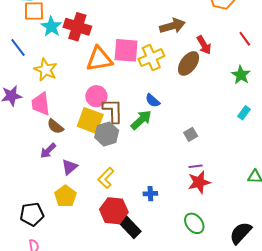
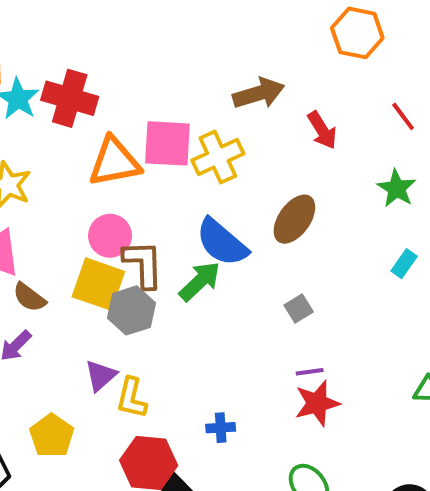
brown ellipse: (189, 63) -> (294, 219), moved
blue semicircle: (153, 101) -> (222, 242), size x1.8
purple triangle: (70, 167) -> (101, 376), moved
yellow L-shape: (106, 178) -> (132, 398), turned -30

